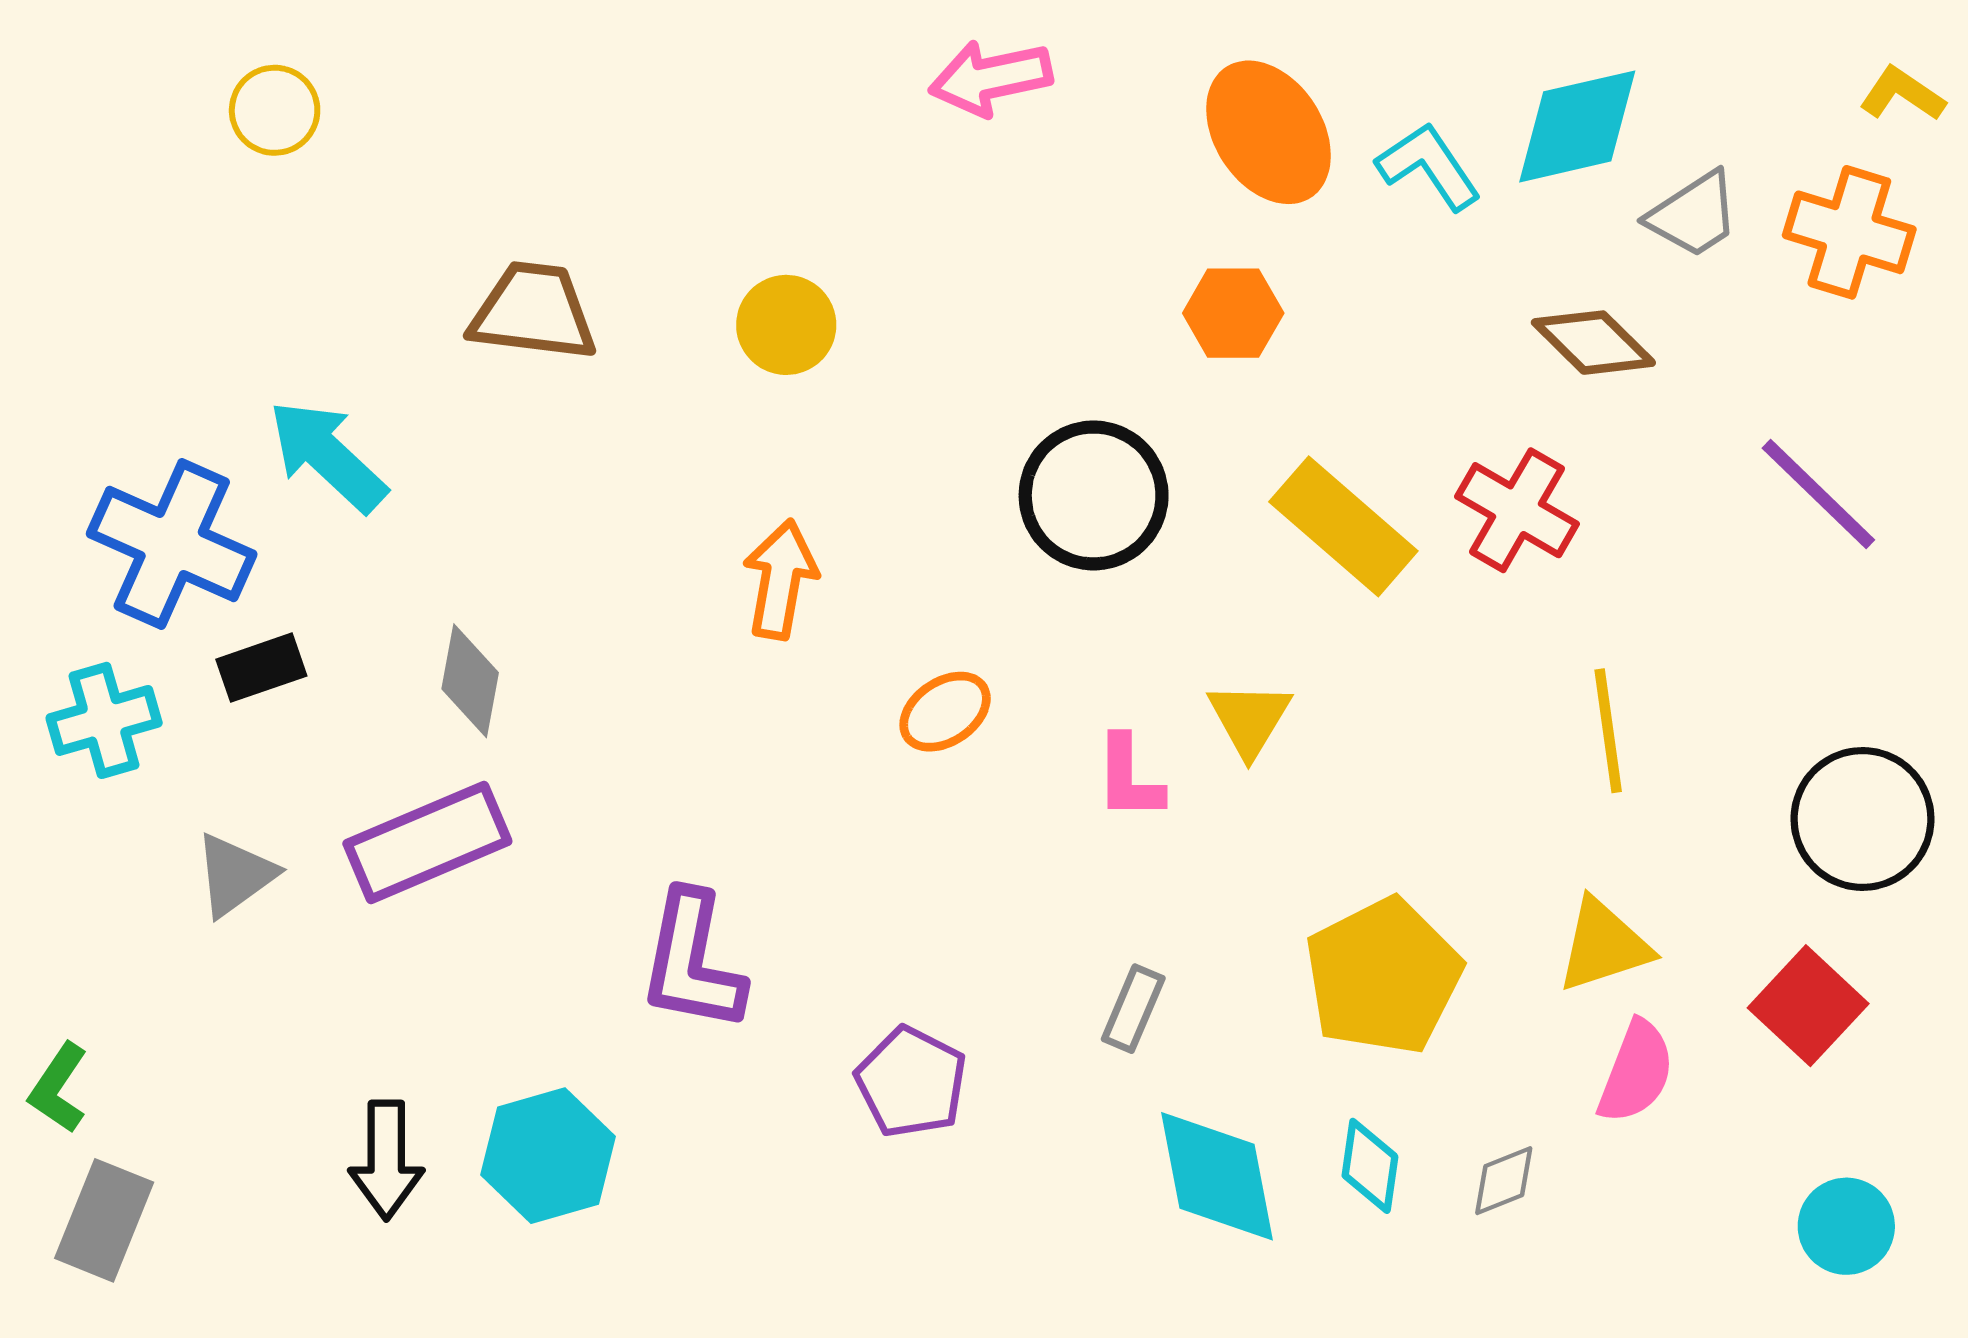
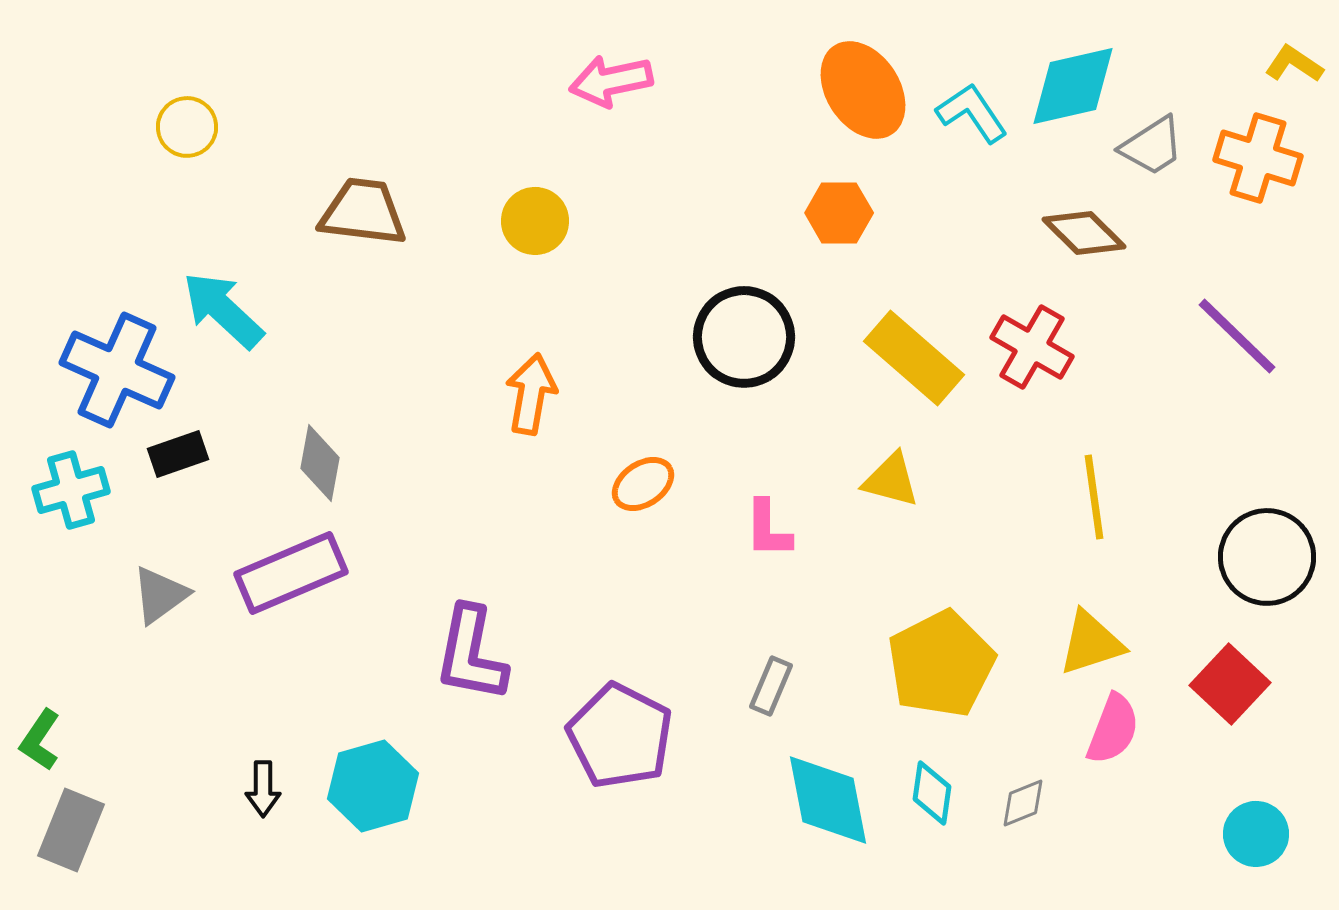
pink arrow: (991, 78) -> (611, 81), moved
yellow circle: (275, 110) -> (187, 127), moved
yellow triangle: (1249, 719) -> (891, 480), moved, turned -46
purple pentagon: (911, 1082) -> (620, 736), size x1.4
black arrow: (386, 1160) -> (263, 789), size x0.7

